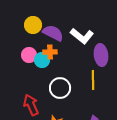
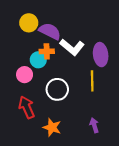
white L-shape: (82, 36) -> (72, 47), moved
pink circle: (29, 55) -> (25, 75), moved

